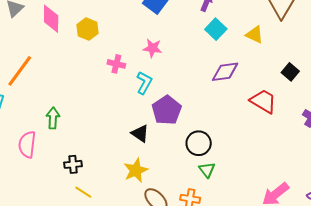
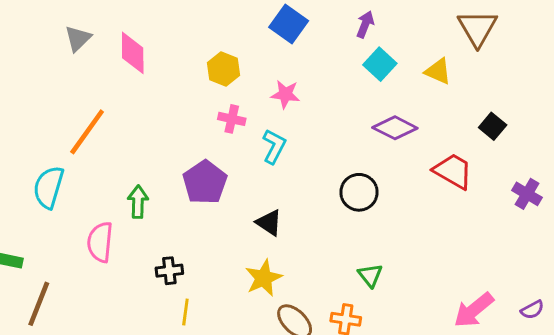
yellow hexagon: (88, 29) -> (224, 69), moved
purple diamond: (225, 72) -> (395, 128), turned 36
purple pentagon: (167, 110) -> (205, 182), moved
black circle: (199, 143) -> (359, 192), moved
yellow line: (83, 192) -> (185, 312), turned 66

